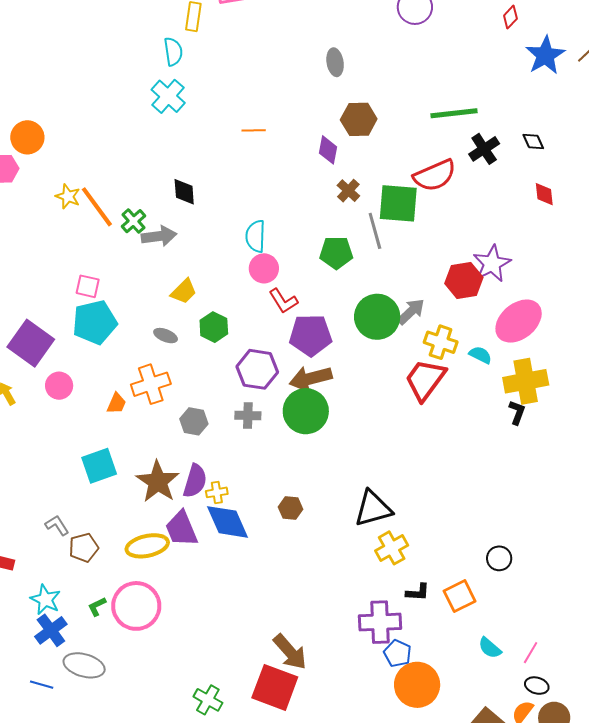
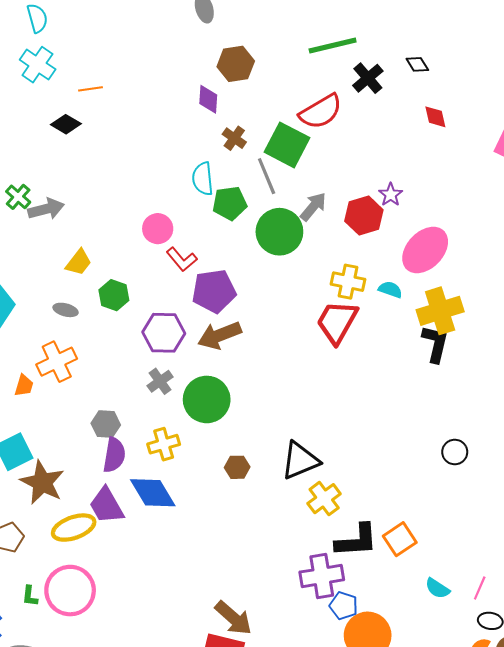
orange line: (254, 130) -> (90, 89), moved
black diamond: (184, 192) -> (66, 124), moved, turned -48
green square: (398, 203) -> (287, 145), turned 30
cyan semicircle: (256, 236) -> (203, 179), moved
purple star: (492, 264) -> (391, 195), size x0.6
gray arrow: (411, 312) -> (313, 207), moved
green circle: (377, 317) -> (279, 232), moved
green circle: (306, 411) -> (207, 399), moved
black L-shape: (517, 412) -> (435, 344), size x1.5
gray cross: (248, 416) -> (160, 381), turned -30
gray hexagon: (194, 421) -> (106, 424), moved
brown star: (158, 482) -> (42, 482), moved
yellow cross: (217, 492) -> (164, 444), moved, size x1.4
brown hexagon: (291, 508) -> (237, 467), moved
black circle: (499, 558) -> (455, 452), moved
black L-shape: (418, 592) -> (356, 541), size x1.8
green L-shape: (97, 606) -> (30, 596), turned -50

